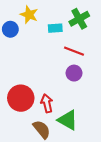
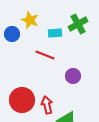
red line: (74, 51) -> (45, 55), moved

